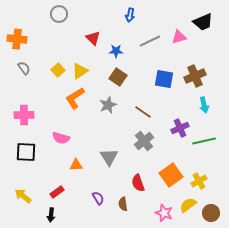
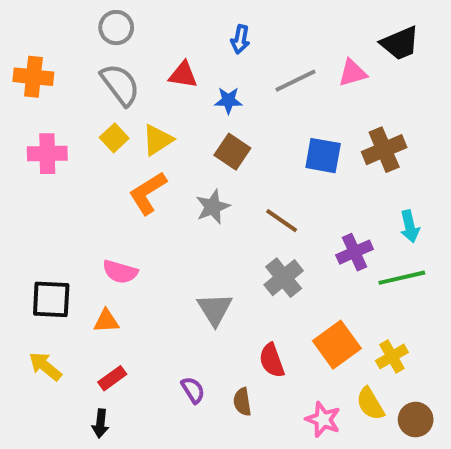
blue arrow: (130, 15) -> (240, 39), moved
red triangle: (93, 38) -> (183, 75), turned -35
gray semicircle: (24, 68) -> (120, 85), moved, size x1.6
cyan arrow: (204, 105) -> (410, 226), moved
pink cross: (24, 115) -> (47, 154), moved
orange triangle: (76, 165) -> (106, 321), moved
yellow arrow: (23, 196) -> (45, 366), moved
yellow semicircle: (188, 205) -> (370, 404), turned -84

